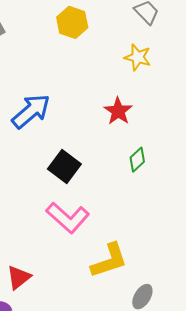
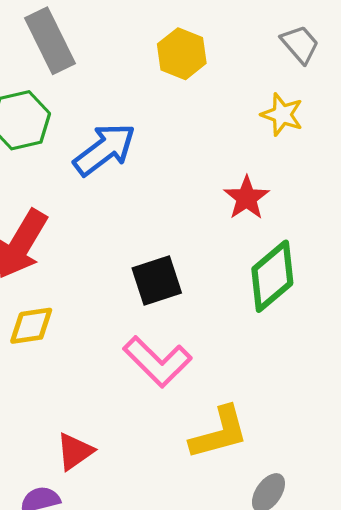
blue arrow: (31, 111) -> (105, 149), moved
green diamond: (137, 160) -> (272, 276), size x1.8
black square: (64, 167) -> (157, 281), turned 32

